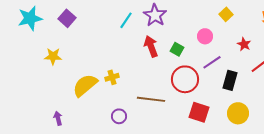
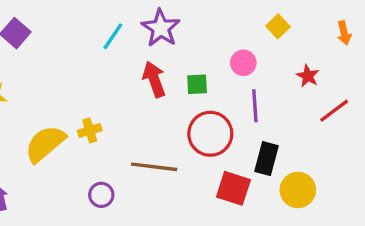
green square: (177, 49) -> (197, 84), turned -32
purple line: (212, 62) -> (255, 106), turned -60
black rectangle: (230, 80) -> (266, 159), moved

